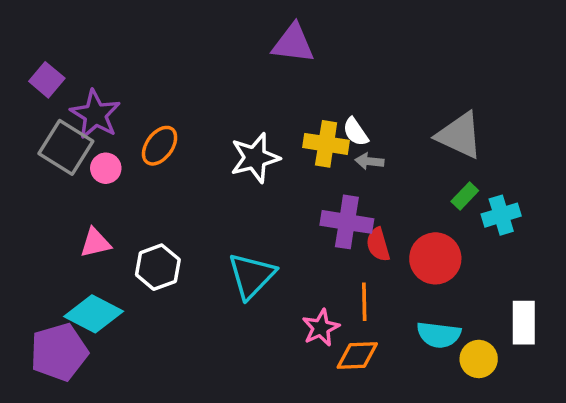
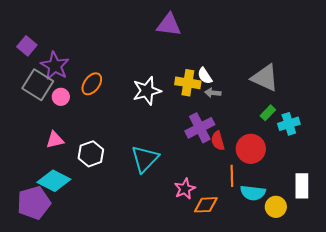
purple cross: (347, 222) -> (200, 128), turned -36
orange line: (364, 302) -> (232, 176), moved

